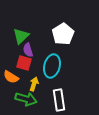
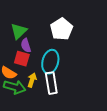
green arrow: (26, 99) -> (15, 87), moved
white rectangle: (59, 100) -> (51, 83), moved

